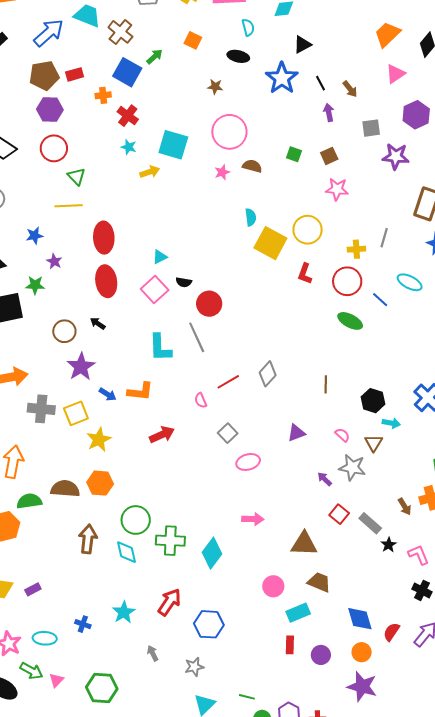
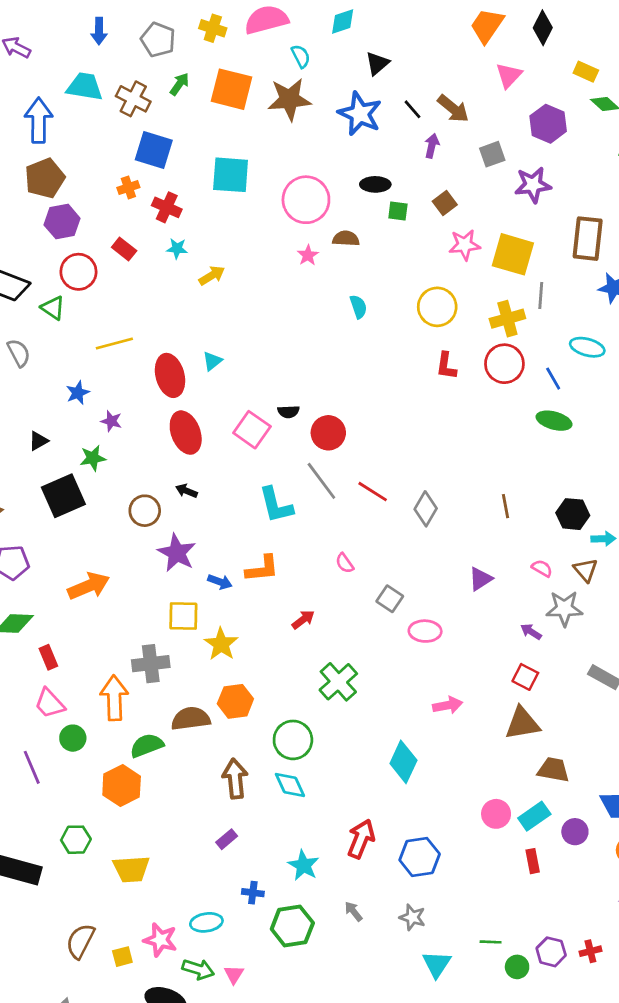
blue arrow: (49, 33) -> (39, 120), turned -36
orange square: (193, 40) -> (232, 89), size x1.8
black ellipse: (238, 56) -> (375, 184), moved
green arrow: (155, 57) -> (179, 84), moved
red rectangle: (75, 74) -> (124, 249), moved, turned 66
brown star: (215, 87) -> (289, 99), moved, size x2.0
brown arrow: (350, 89) -> (453, 109), size x1.4
purple arrow: (329, 112) -> (432, 146), turned 36
cyan square: (173, 145) -> (231, 175), moved
green triangle: (76, 177) -> (53, 308), moved
yellow square: (270, 243) -> (513, 254), moved
yellow cross: (356, 249) -> (507, 319), size x1.4
cyan triangle: (160, 257) -> (212, 361), moved
blue line: (380, 300) -> (553, 379), turned 30
green ellipse: (350, 321) -> (554, 421), moved
red line: (228, 382) -> (373, 492), moved, turned 75
gray cross: (41, 409) -> (151, 664), moved
yellow square: (76, 413) -> (183, 616), turned 35
red arrow: (162, 435) -> (303, 620), size x0.7
pink ellipse: (248, 462) -> (425, 631), turned 30
red square: (339, 514) -> (525, 677), moved
green cross: (170, 541) -> (338, 682), moved, turned -32
pink circle: (273, 586) -> (496, 814), moved
purple rectangle: (33, 589) -> (227, 839), moved
purple circle: (321, 655) -> (575, 832), moved
gray star: (194, 667) -> (412, 917), turned -30
green hexagon: (102, 688) -> (292, 926), moved

